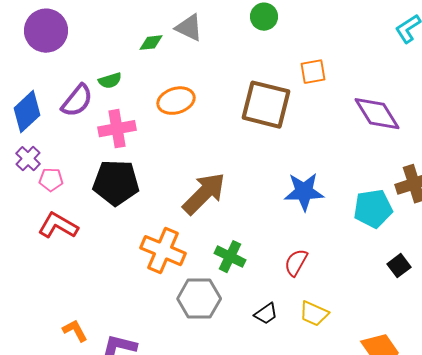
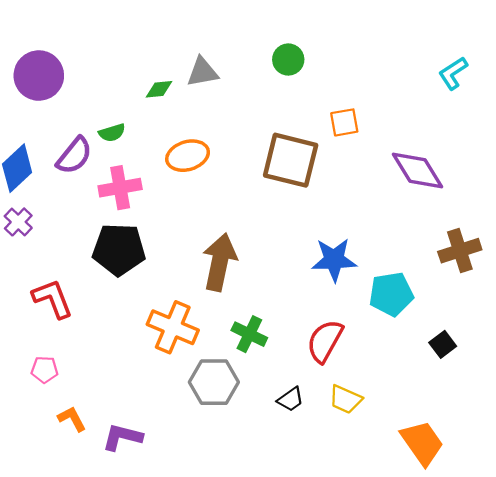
gray triangle: (189, 28) -> (202, 72), turned -36
pink pentagon: (51, 180) -> (45, 370), moved
brown arrow: (204, 194) -> (220, 262), turned -33
cyan pentagon: (373, 209) -> (391, 294), moved
red L-shape: (58, 226) -> (53, 299), turned 39
red semicircle: (296, 263) -> (325, 341), size x1.4

